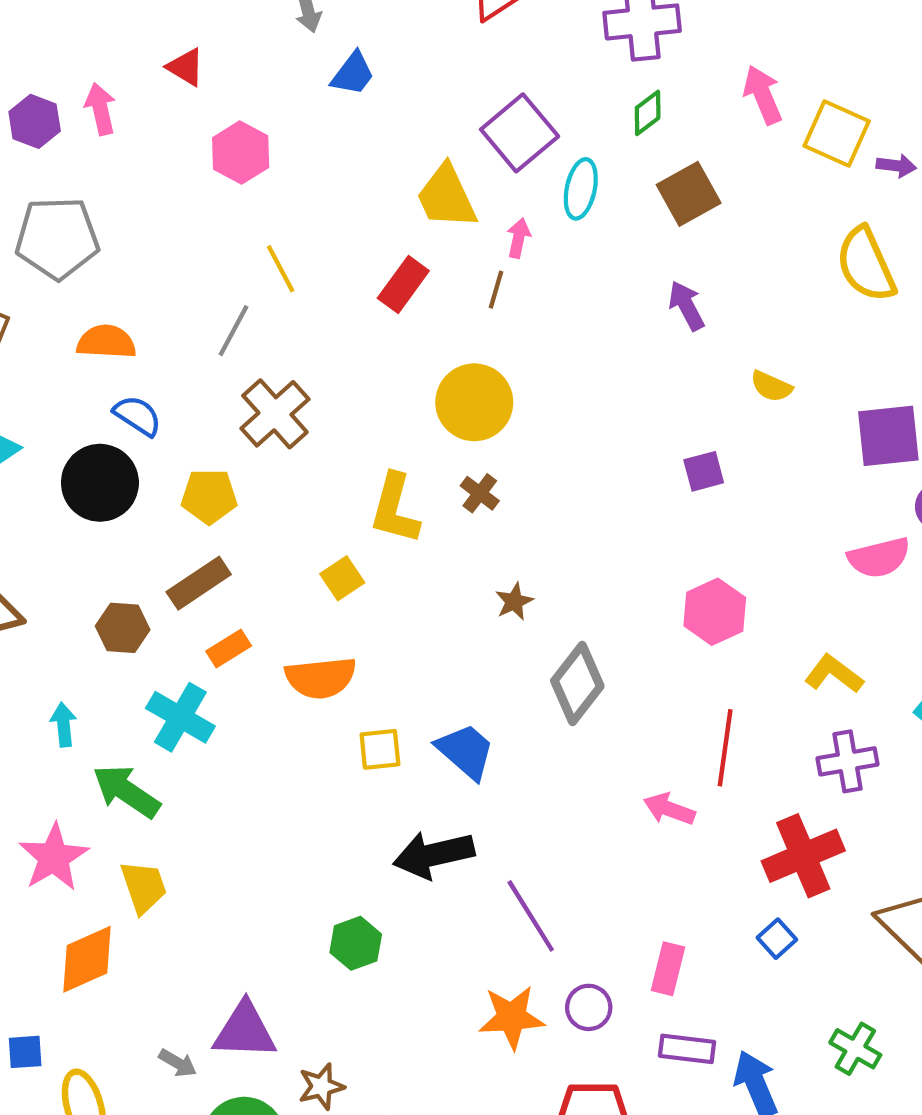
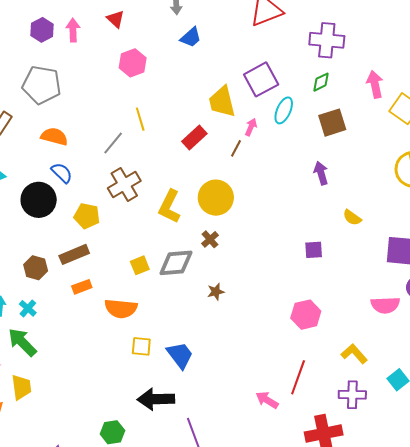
yellow L-shape: (395, 509) -> (169, 207), moved
gray diamond: (577, 683) -> (176, 263), moved, turned 36
cyan cross: (180, 717) -> (28, 308), moved, size x0.6

